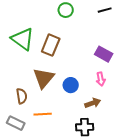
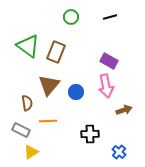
pink arrow: (101, 79) -> (106, 86), size x1.6
brown arrow: (93, 103) -> (124, 110), moved

